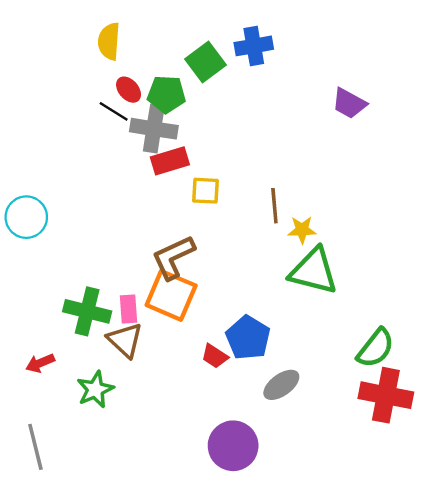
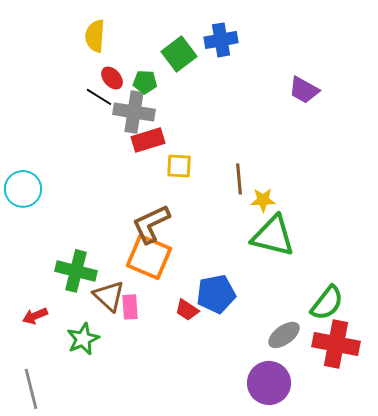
green pentagon: (166, 94) -> (145, 82), size x0.7
pink rectangle: (129, 309) -> (130, 307), moved
blue pentagon: (248, 338) -> (216, 294), turned 30
gray ellipse: (281, 385) -> (284, 335), moved
purple circle: (233, 446) -> (269, 383), moved

